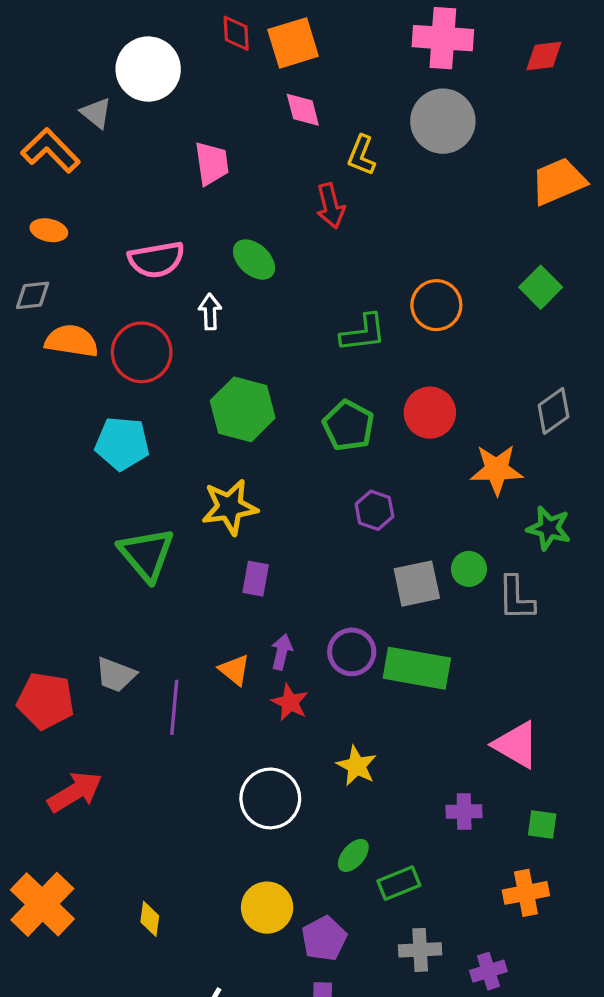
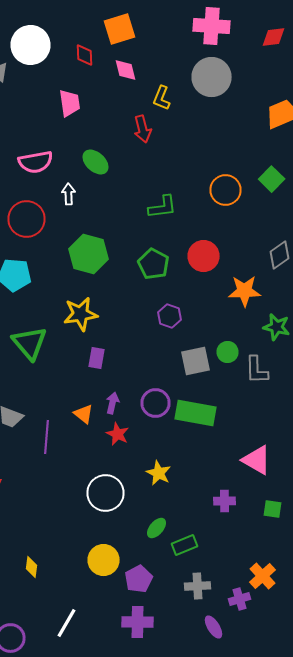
red diamond: (236, 33) -> (84, 55), moved
orange circle: (436, 305) -> (226, 190), moved
orange cross: (526, 893) -> (262, 576), moved, turned -32

